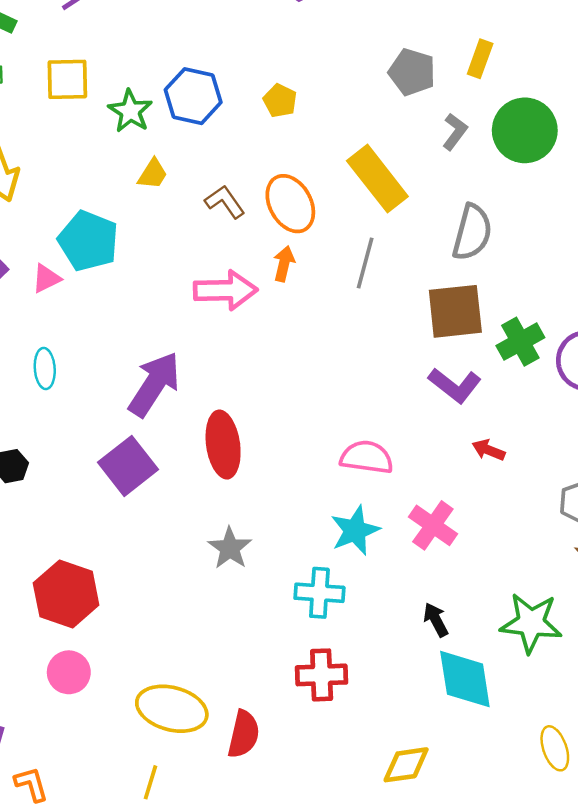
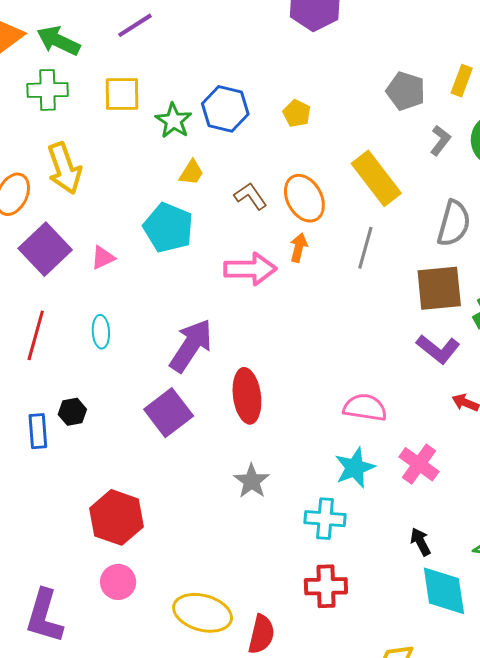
cyan pentagon: (88, 241) -> (168, 228), moved

